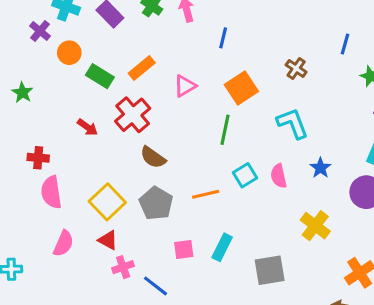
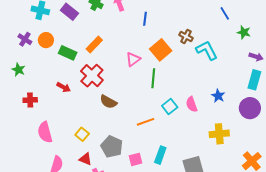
purple cross: (40, 31) -> (25, 39), moved
blue line: (345, 44) -> (225, 13), turned -40
brown cross: (296, 68) -> (186, 36), moved
pink triangle: (185, 86) -> (133, 59), moved
cyan L-shape: (293, 123) -> (207, 50), moved
red cross: (38, 158) -> (30, 100), moved
yellow square: (107, 202) -> (82, 134), size x0.6
gray pentagon: (156, 203) -> (112, 147), moved
yellow cross: (315, 226) -> (219, 134), turned -36

